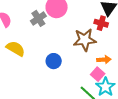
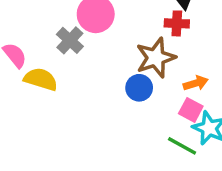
yellow semicircle: (16, 49) -> (41, 79), moved
blue circle: (54, 61) -> (139, 88), moved

